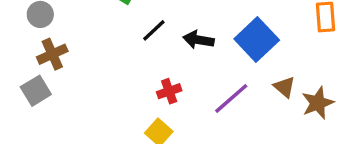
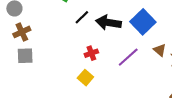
black arrow: (198, 40) -> (108, 23), size x1.4
gray square: (36, 91) -> (25, 56), moved, turned 30

